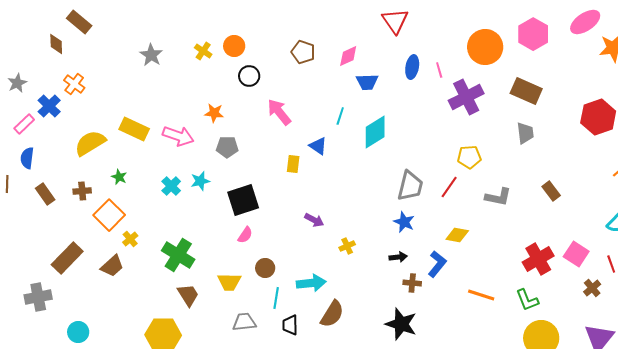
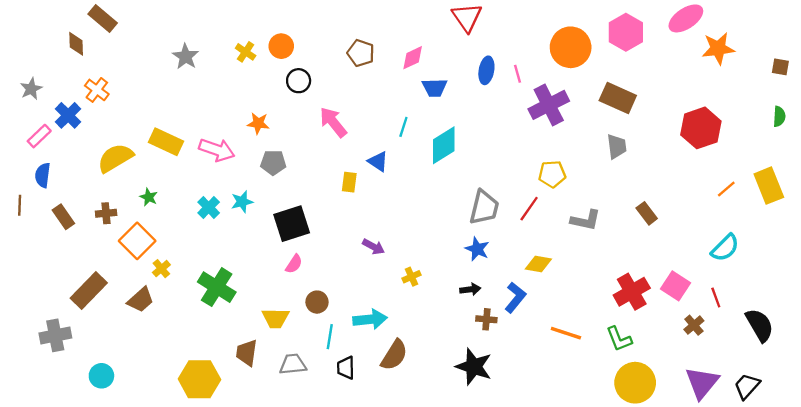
brown trapezoid: (188, 295) -> (247, 353), moved, turned -140

